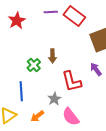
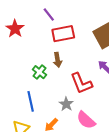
purple line: (51, 12) -> (49, 15), turned 64
red rectangle: (74, 16) -> (63, 34), moved, turned -40

